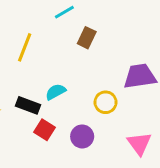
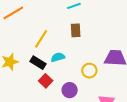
brown rectangle: (87, 38) -> (76, 30), moved, turned -40
yellow line: (25, 47) -> (41, 39), moved

